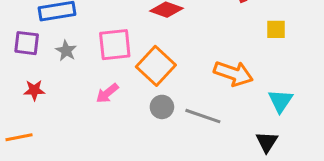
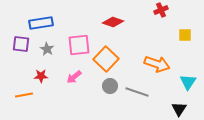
red star: (34, 90) -> (41, 76), moved
orange line: (19, 137) -> (24, 95), moved

